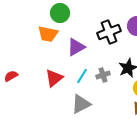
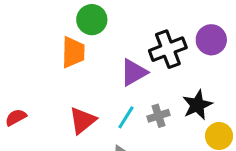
orange trapezoid: (48, 34) -> (73, 52), turned -100
purple triangle: (76, 47) -> (134, 72), moved

